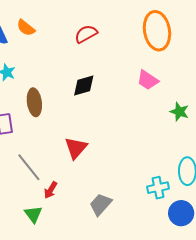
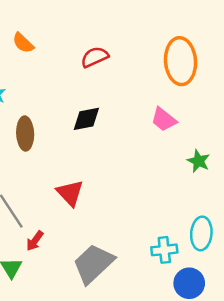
red triangle: (76, 148) -> (70, 193), turned -30
gray trapezoid: (101, 204) -> (93, 264), size x1.5

